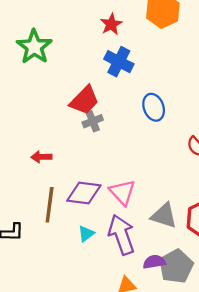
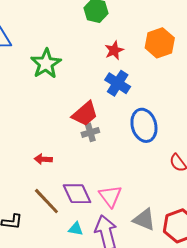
blue ellipse: (154, 107) -> (144, 125), size x1.4
purple diamond: (84, 193) -> (77, 194), turned 52
brown line: (50, 205) -> (46, 201), turned -56
cyan triangle: (86, 234) -> (76, 229), turned 42

